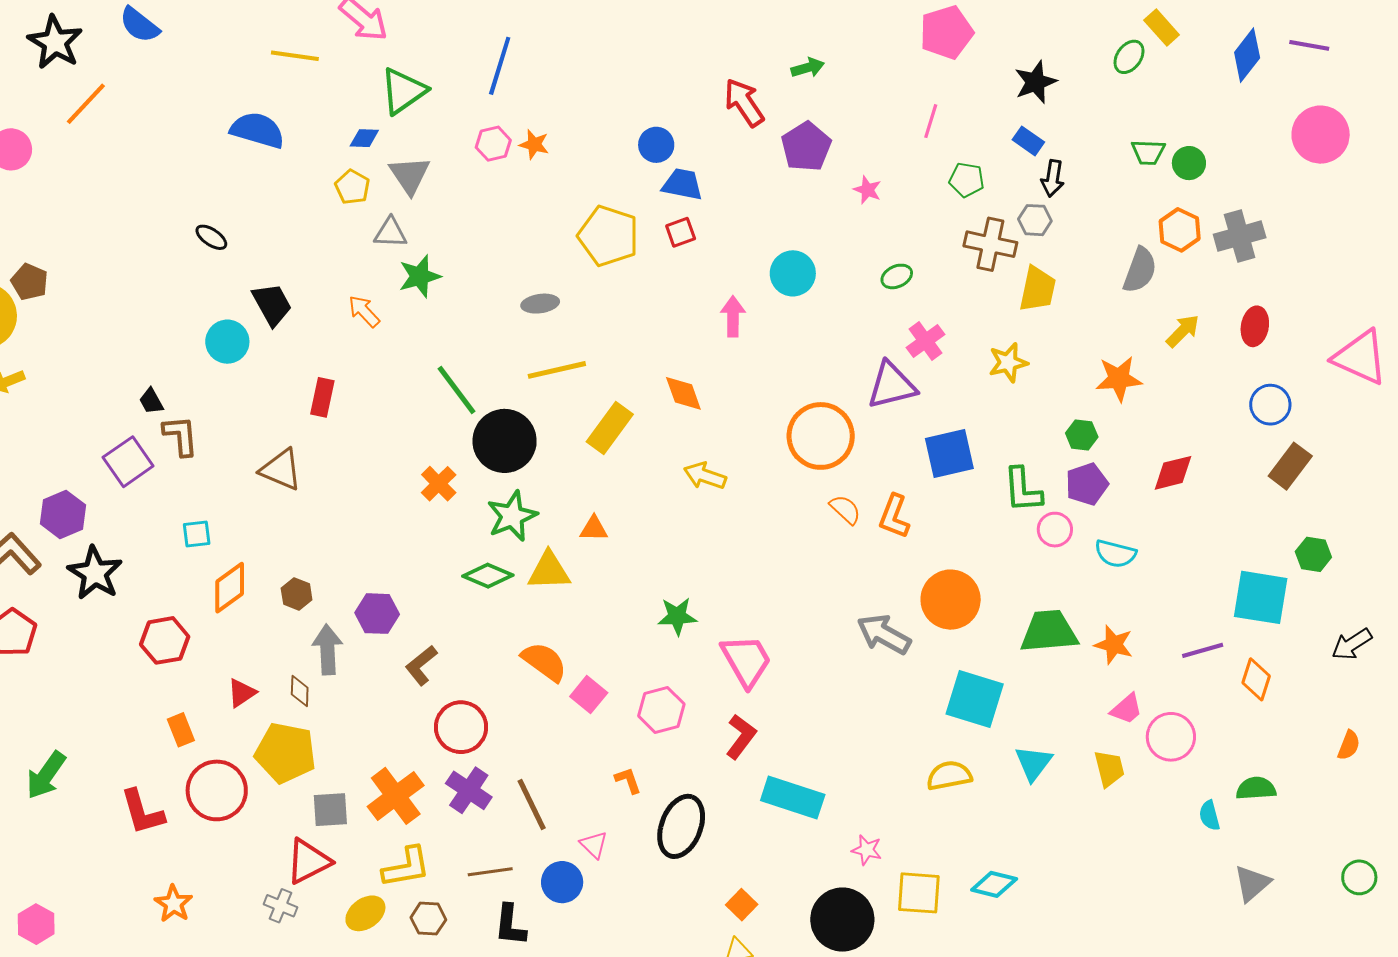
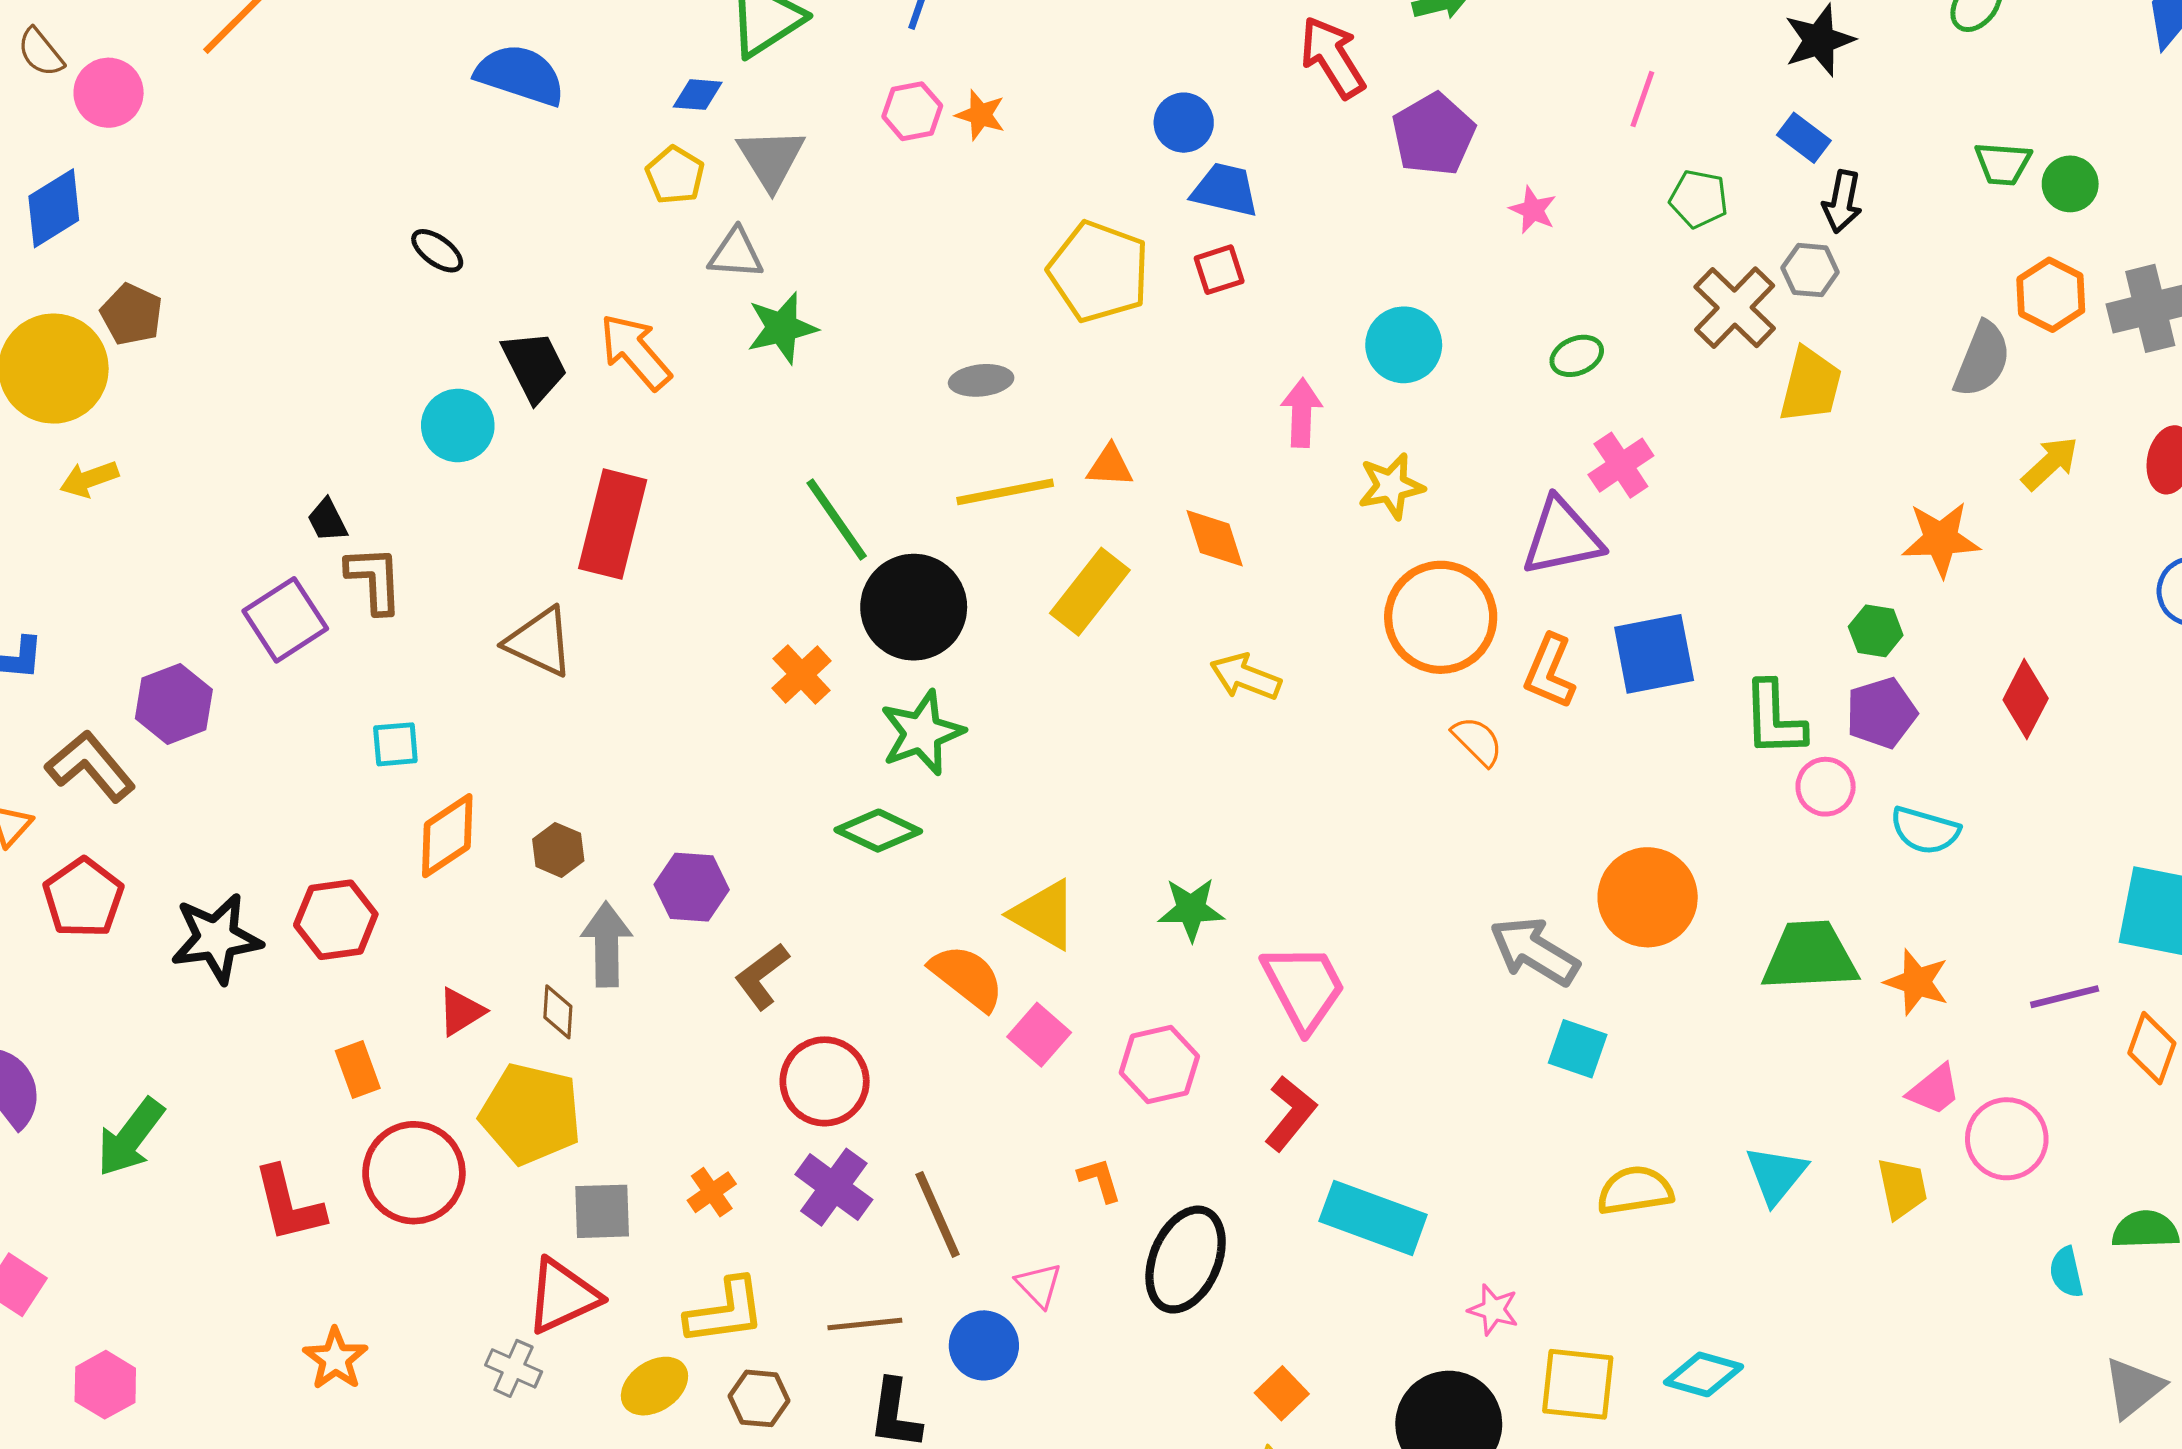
brown cross: (990, 244) -> (1735, 308), turned 30
orange arrow: (364, 311) -> (635, 352), moved, size x1.4
yellow star: (1008, 363) -> (1391, 486), moved
red rectangle: (322, 397) -> (613, 524), size x1.6
red diamond: (1173, 473) -> (2026, 699), turned -51
orange L-shape: (894, 516) -> (1550, 672), moved
orange triangle: (594, 529) -> (1110, 466), moved
yellow triangle: (549, 571) -> (1044, 915), moved, turned 30
black star: (95, 573) -> (216, 938), moved, turned 30
cyan square: (975, 699) -> (1578, 1049), moved, size x0.6
orange cross: (396, 796) -> (712, 1192), size x0.5

